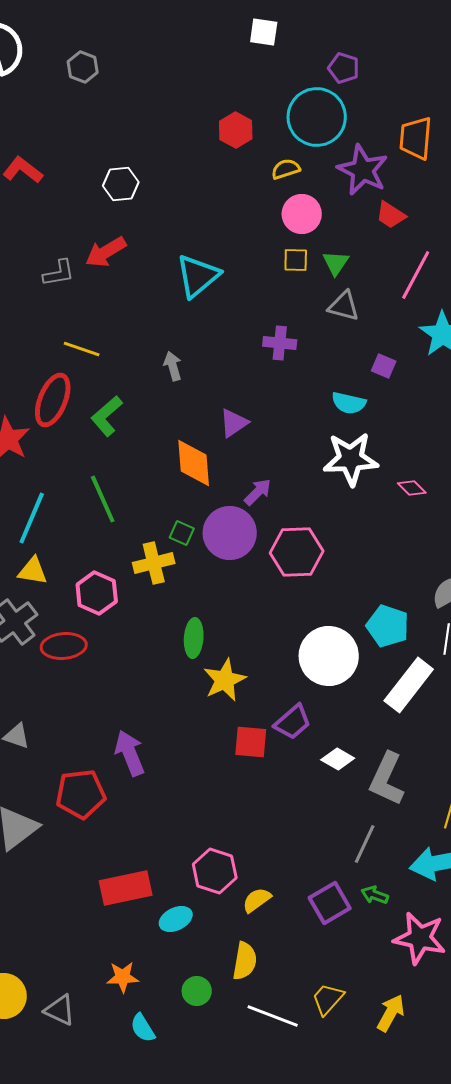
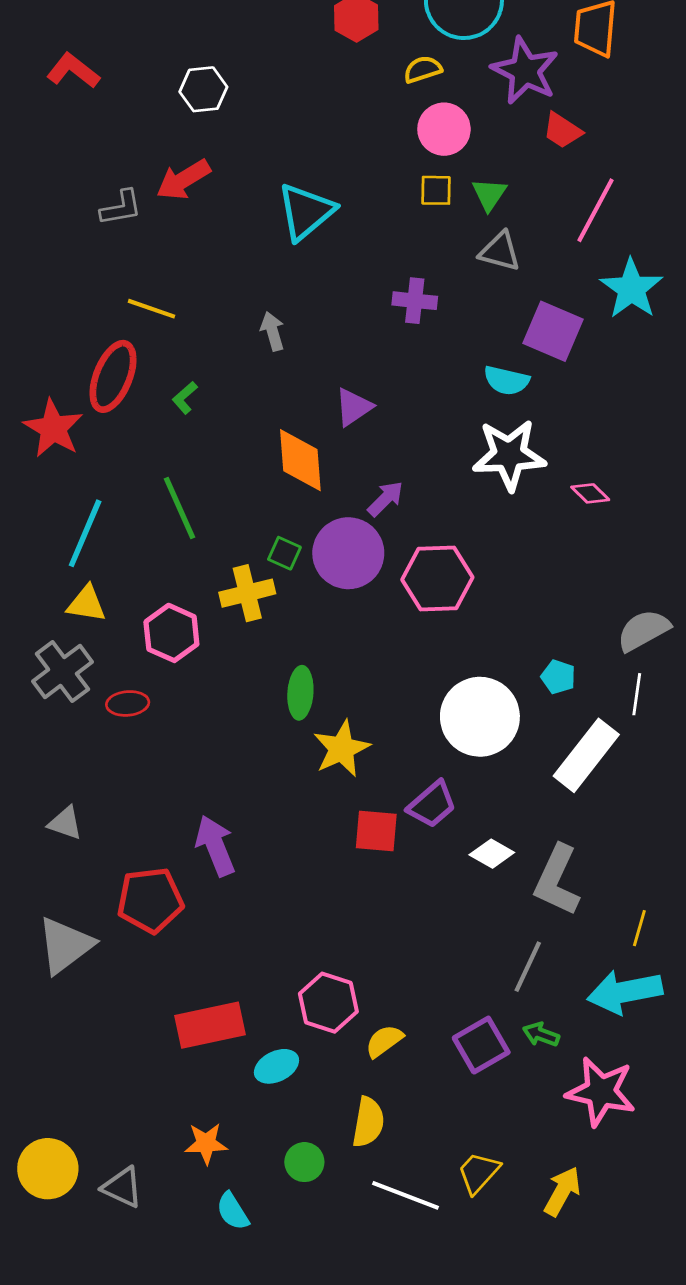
purple square: (384, 366) -> (553, 331), size x1.8
green L-shape: (107, 416) -> (185, 398), size x0.6
cyan pentagon: (388, 626) -> (558, 677), size x0.6
red ellipse: (64, 646) -> (128, 703), size x0.7

